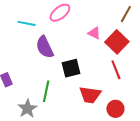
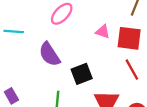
cyan line: (27, 23) -> (14, 31), moved
red square: (117, 42) -> (129, 38), turned -30

